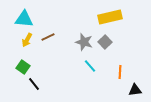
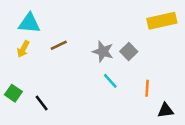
yellow rectangle: (110, 17) -> (162, 21), moved
yellow arrow: (27, 40) -> (23, 49), moved
green square: (23, 67) -> (13, 93), moved

